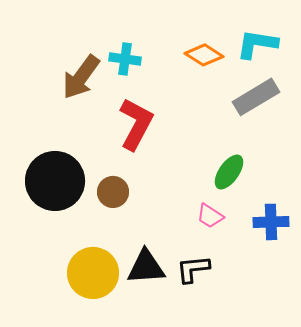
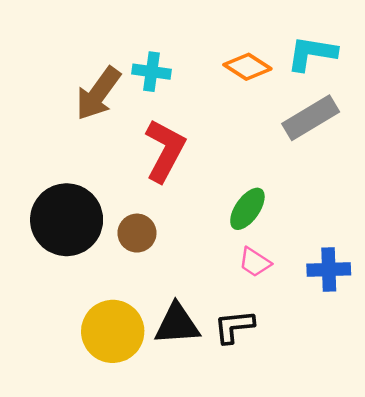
green ellipse: (229, 172) -> (247, 209), moved

